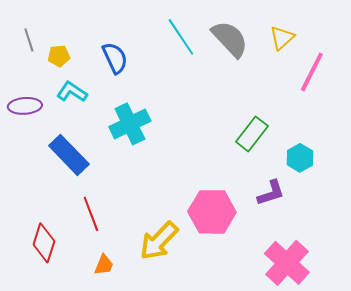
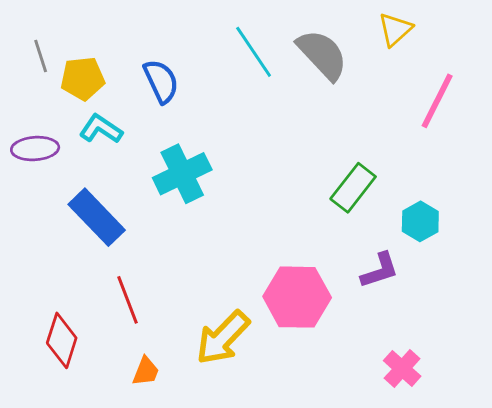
yellow triangle: (282, 38) -> (395, 29), moved
yellow pentagon: (59, 56) -> (83, 78), size x1.4
pink cross: (287, 263) -> (402, 368), size x0.6

